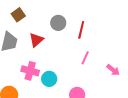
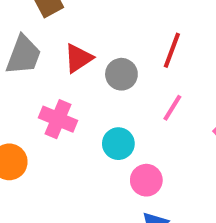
gray circle: (58, 23) -> (121, 74), moved
cyan circle: (49, 79) -> (118, 144), moved

